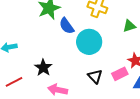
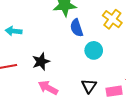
cyan circle: (89, 42) -> (94, 50), size x0.7

